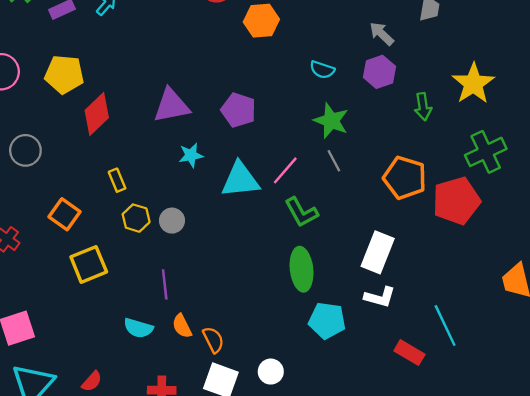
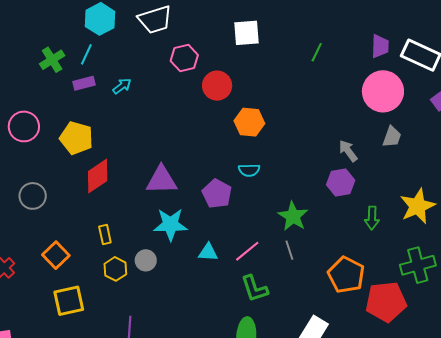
cyan semicircle: (322, 70) -> (249, 170), moved, turned -30
cyan star: (191, 155) -> (170, 225), size x1.6
cyan triangle: (240, 180) -> (208, 252), size x0.6
gray circle: (172, 221) -> (146, 260), moved

